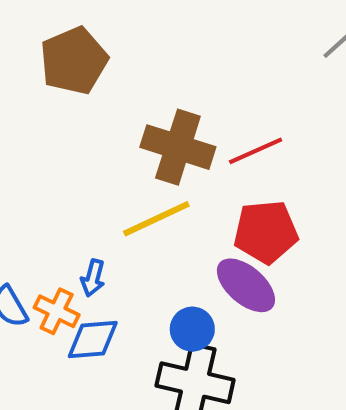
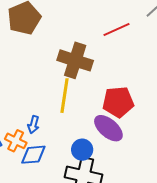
red line: (256, 151) -> (116, 29), moved
yellow line: (156, 219) -> (65, 96), turned -56

